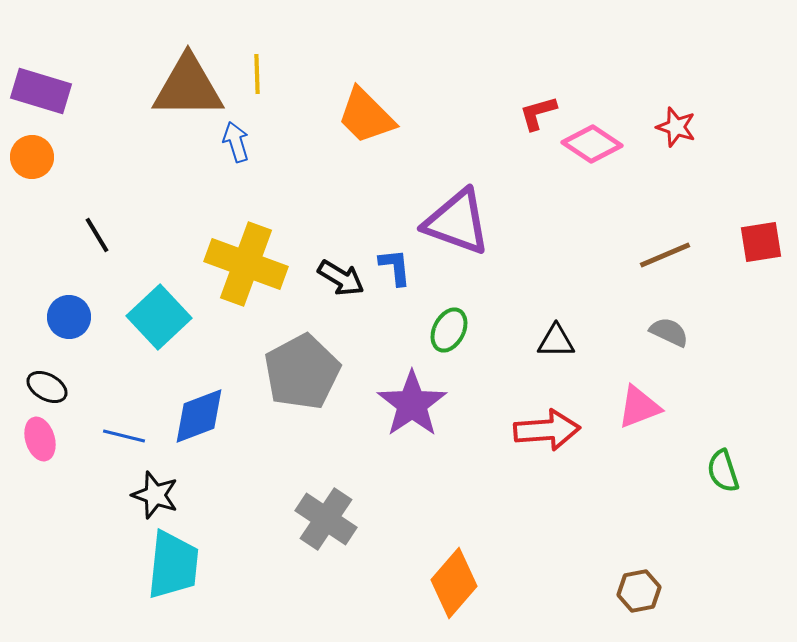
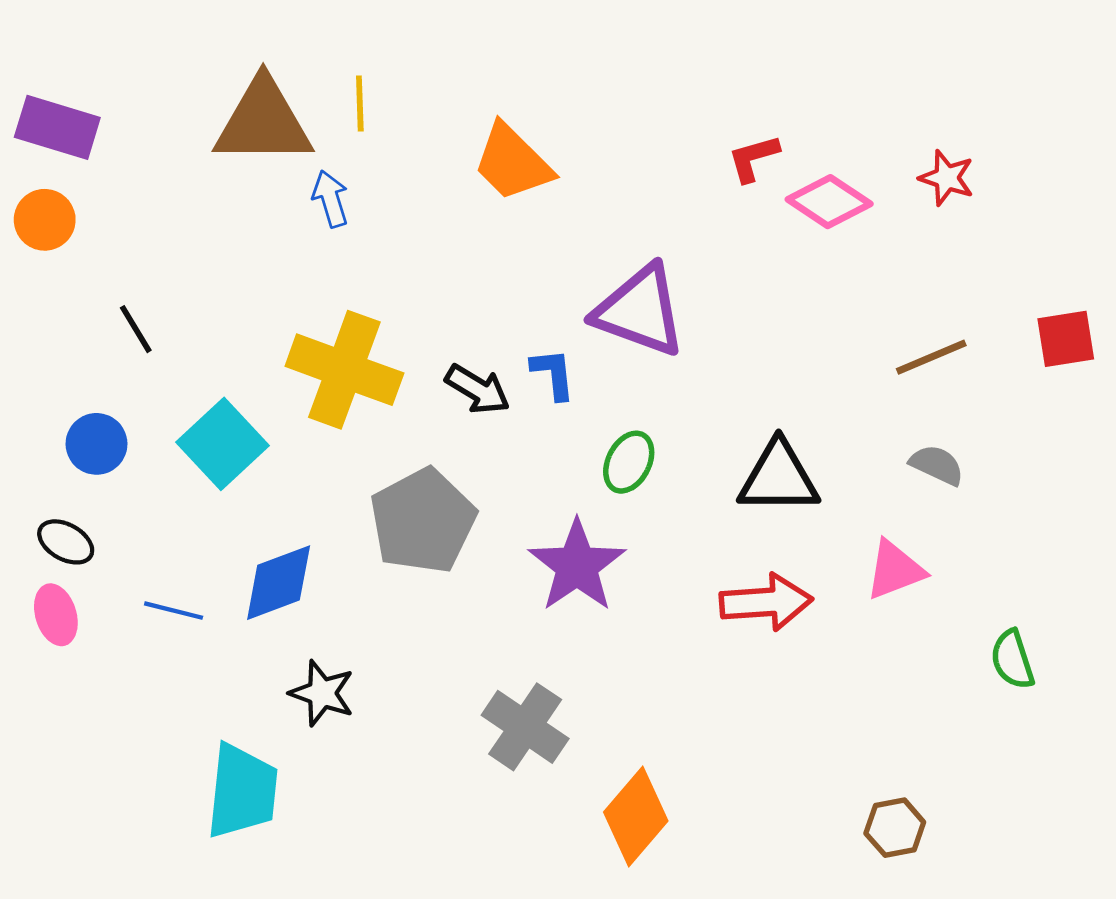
black triangle: (556, 341) -> (779, 478), size x1.6
black star: (155, 495) -> (322, 693), moved
gray cross: (326, 519) -> (525, 727), moved

